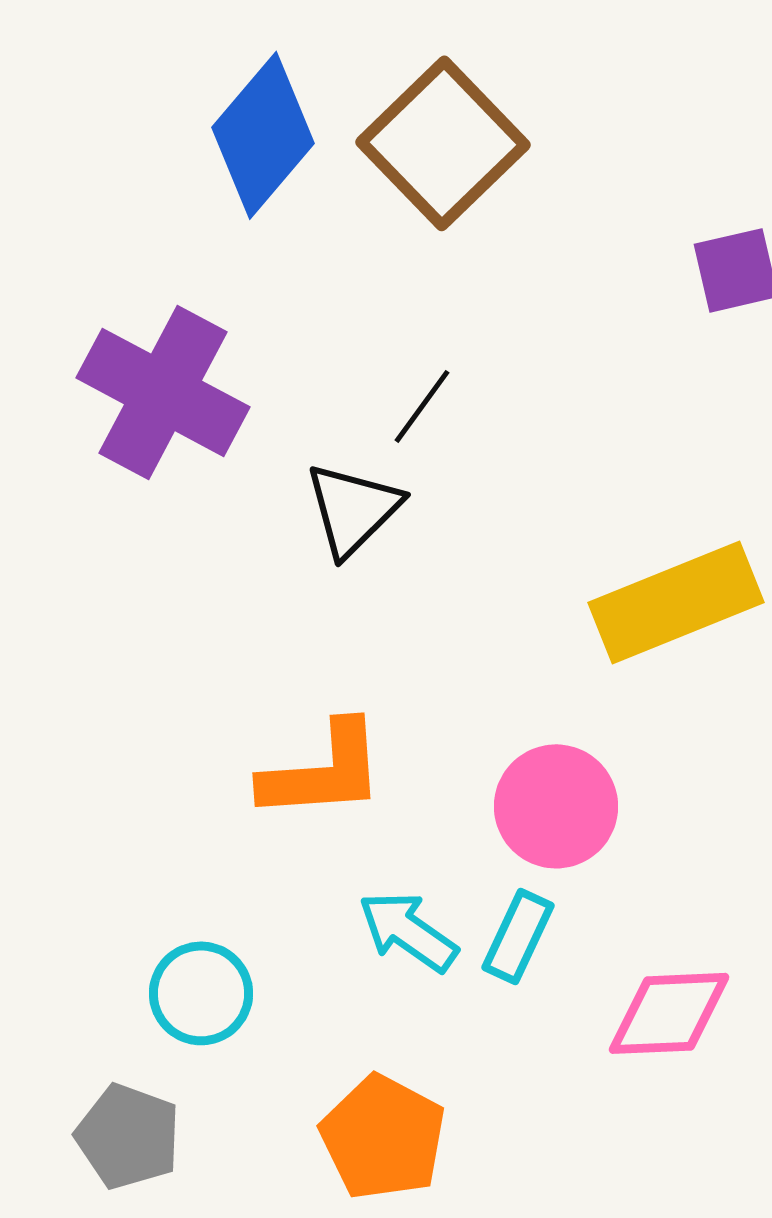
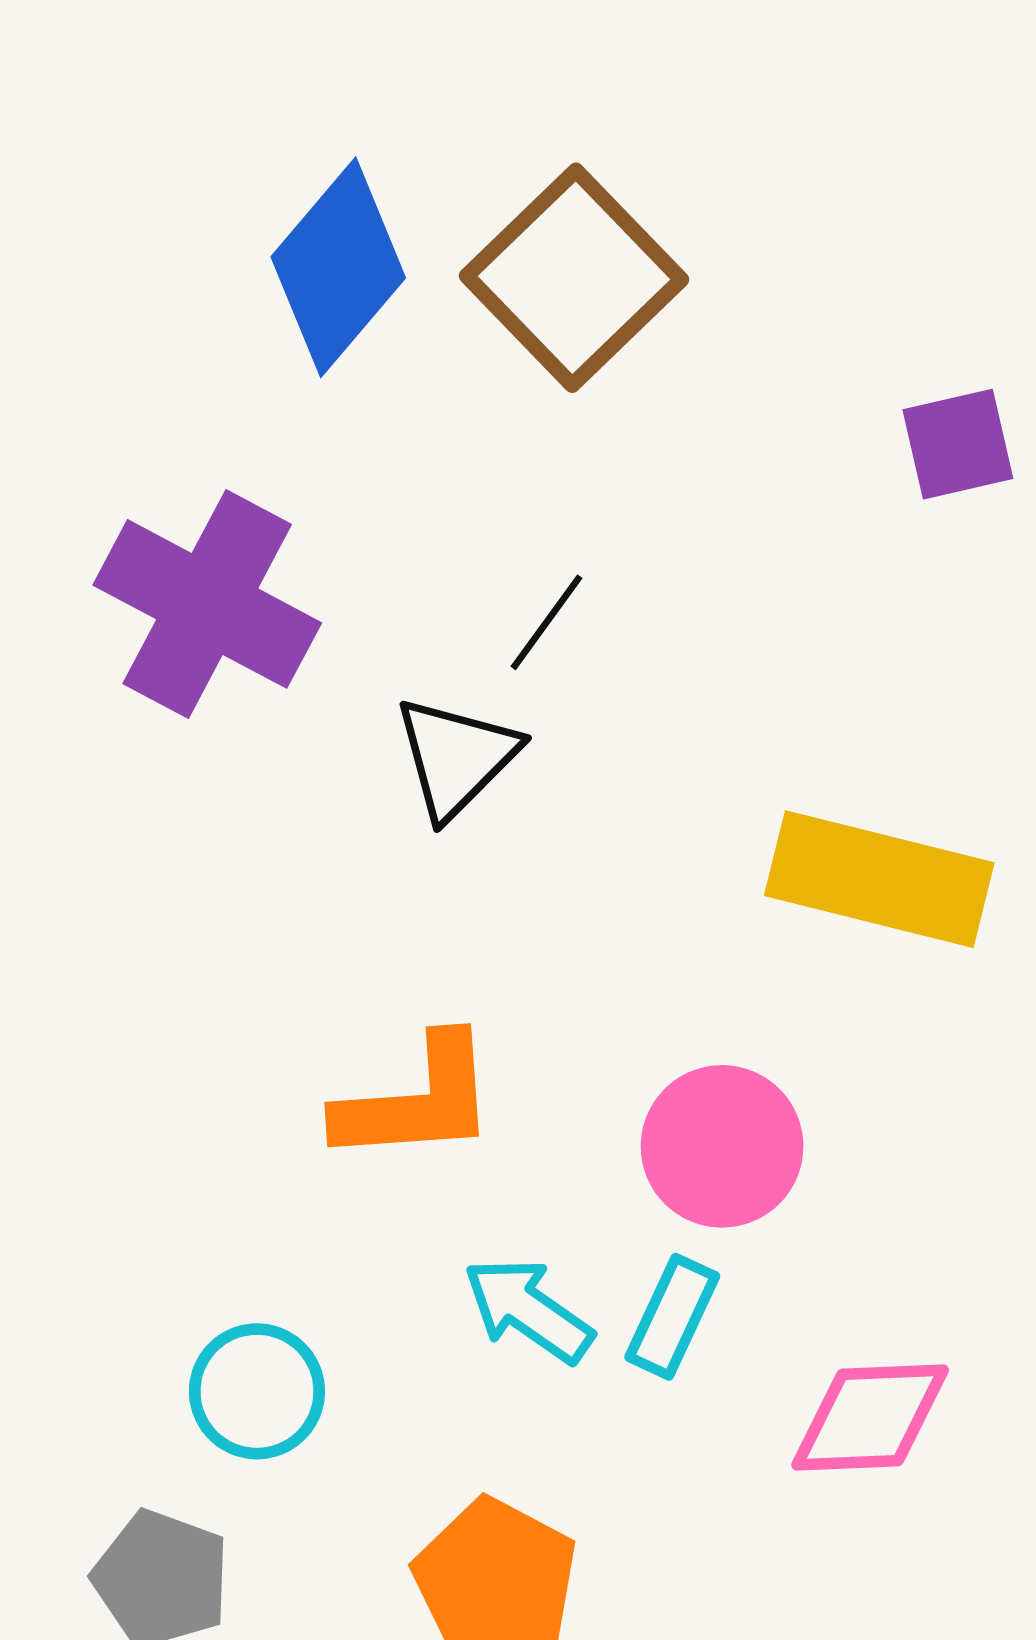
yellow rectangle: (676, 602) -> (879, 879), turned 36

